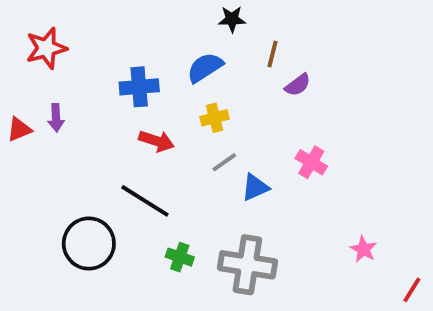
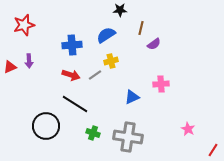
red arrow: (157, 141) -> (71, 75), moved
gray line: (224, 162) -> (95, 75), moved
pink cross: (311, 162) -> (161, 84), turned -35

